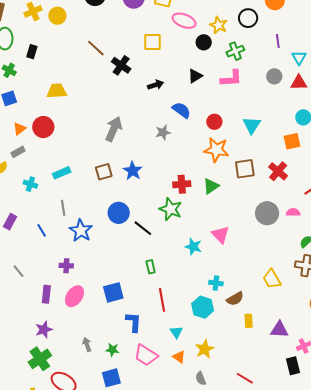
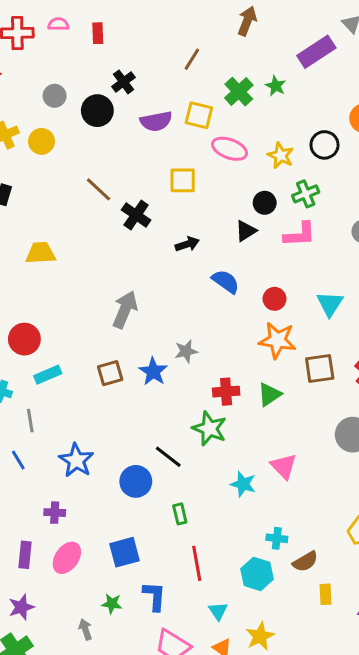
black circle: (204, 42) -> (265, 203), moved
red circle: (43, 127) -> (24, 339), moved
gray star: (163, 132) -> (186, 351), moved
gray line: (63, 208) -> (30, 421), moved
blue circle: (119, 213) -> (136, 481), moved
green star: (112, 350) -> (112, 604), moved

